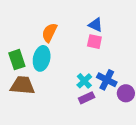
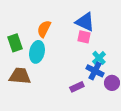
blue triangle: (96, 25) -> (85, 22), size x1.5
green rectangle: (17, 60) -> (15, 43), moved
cyan cross: (84, 81) -> (99, 58), moved

